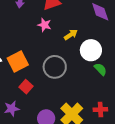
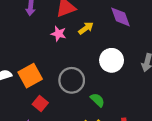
yellow arrow: (71, 35) -> (86, 28), moved
green semicircle: (100, 69) -> (97, 100), moved

